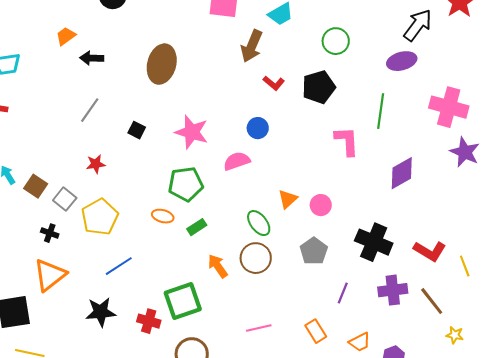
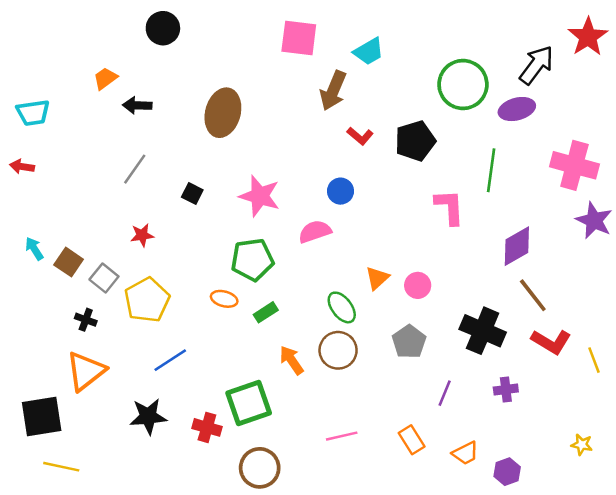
green circle: (336, 41) -> (463, 85), moved, size x1.5
purple cross: (393, 290) -> (506, 389), size x0.7
brown line: (432, 301) -> (533, 295), moved

